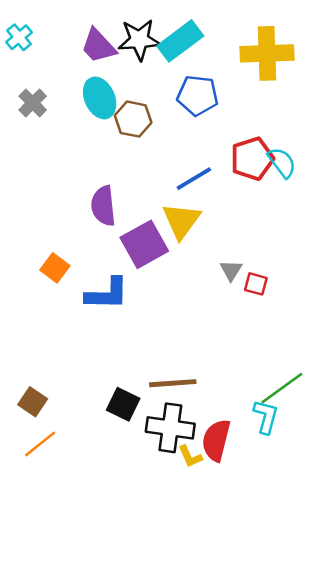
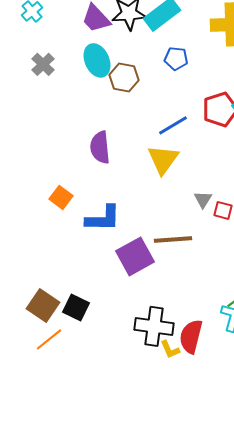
blue pentagon: (198, 95) -> (176, 58), size x0.7
purple square: (144, 244) -> (135, 256), moved
brown line: (173, 383) -> (173, 239), moved
brown square: (33, 402) -> (43, 305), size x1.4
black square: (123, 404) -> (76, 307), moved

